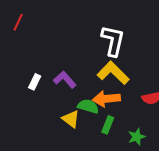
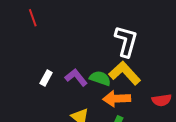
red line: (18, 22) -> (33, 18), turned -48
green semicircle: (88, 106) -> (100, 78), moved

